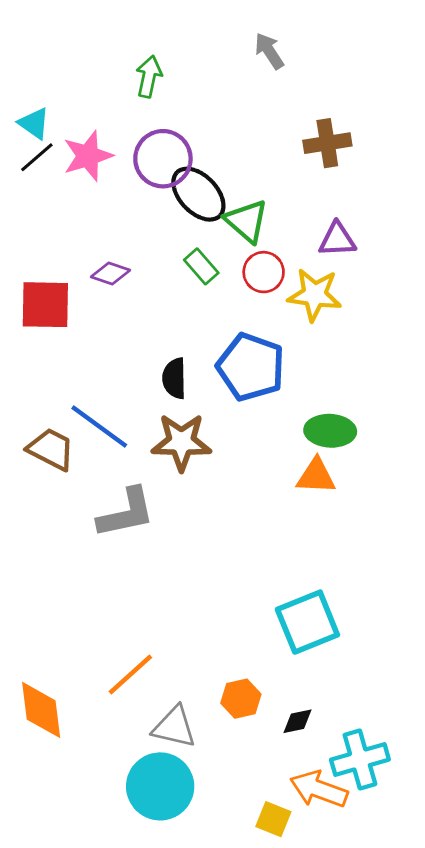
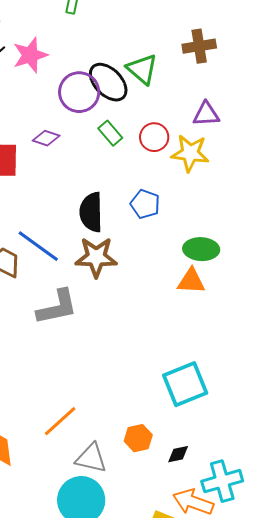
purple circle: (163, 159) -> (79, 92), moved
green triangle: (247, 221) -> (142, 69), moved
blue pentagon: (251, 367) -> (145, 204), size x0.6
black semicircle: (174, 378) -> (91, 212), size x1.4

